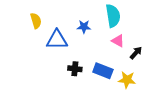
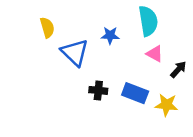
blue triangle: (57, 40) -> (75, 52), turned 45

